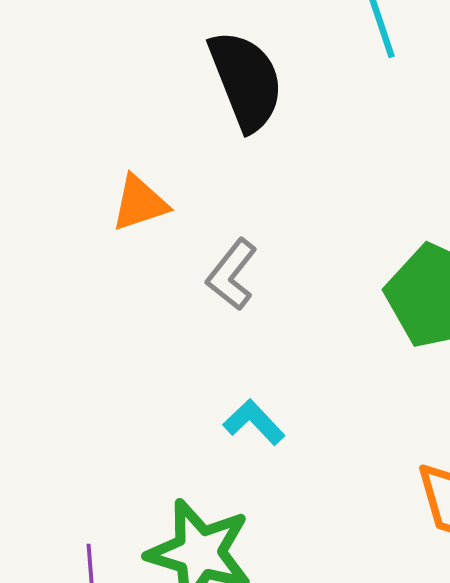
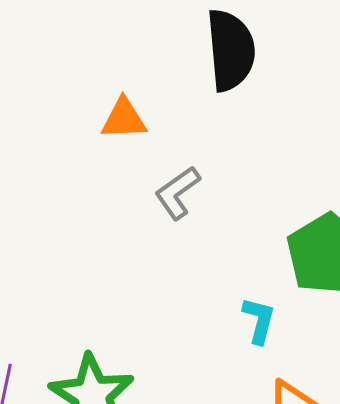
cyan L-shape: (254, 422) -> (259, 320), moved, turned 42

